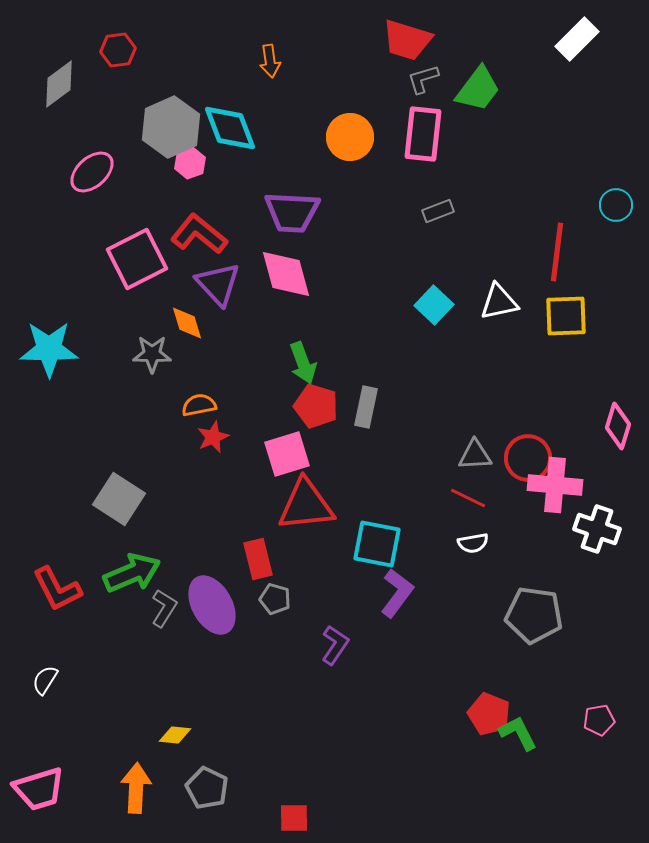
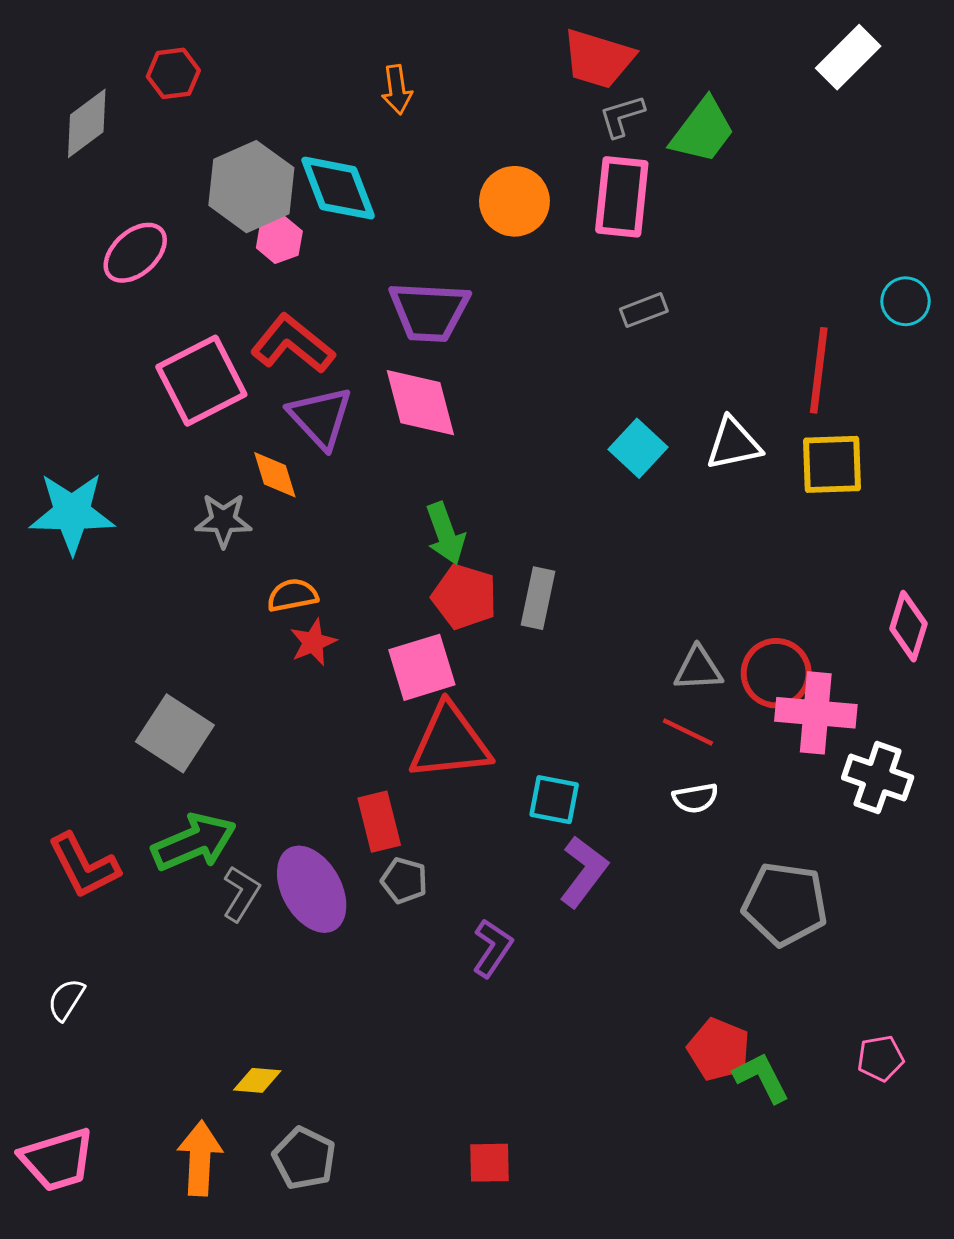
cyan square: (377, 544) -> (554, 800), size x0.7
red square: (294, 818) -> (489, 1163), moved

